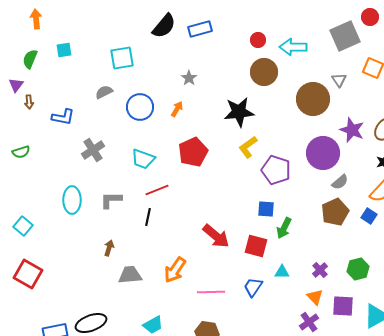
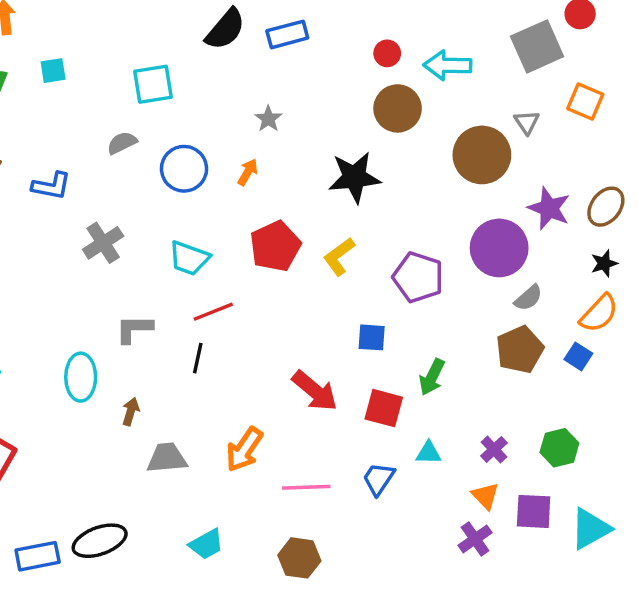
yellow L-shape: (248, 147) -> (339, 257), moved
cyan ellipse: (72, 200) -> (81, 377), moved
blue square: (266, 209) -> (372, 337), moved

